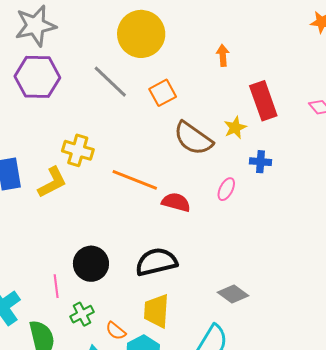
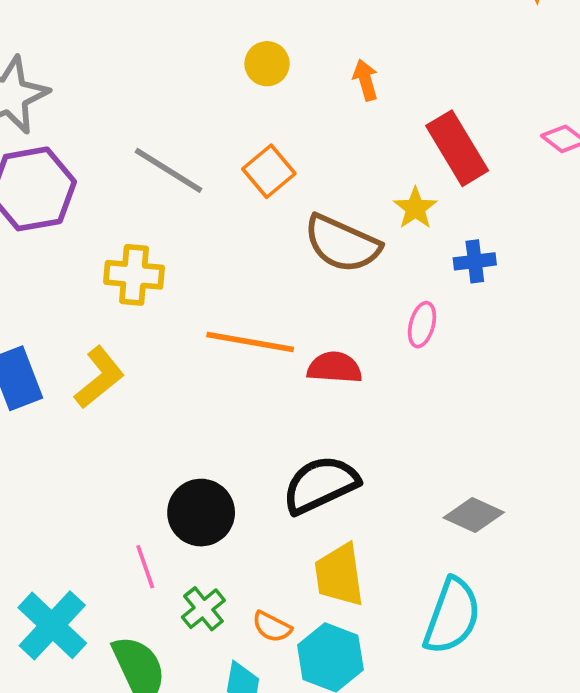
yellow circle: (141, 34) -> (267, 64), moved, size x0.5
yellow cross: (78, 150) -> (134, 275), moved

